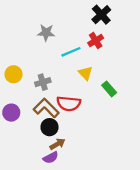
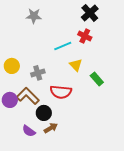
gray star: (46, 33) -> (34, 16), moved
red cross: (96, 41) -> (85, 36), turned -32
brown L-shape: (46, 108) -> (28, 96), moved
purple semicircle: (51, 158) -> (29, 131), moved, turned 64

